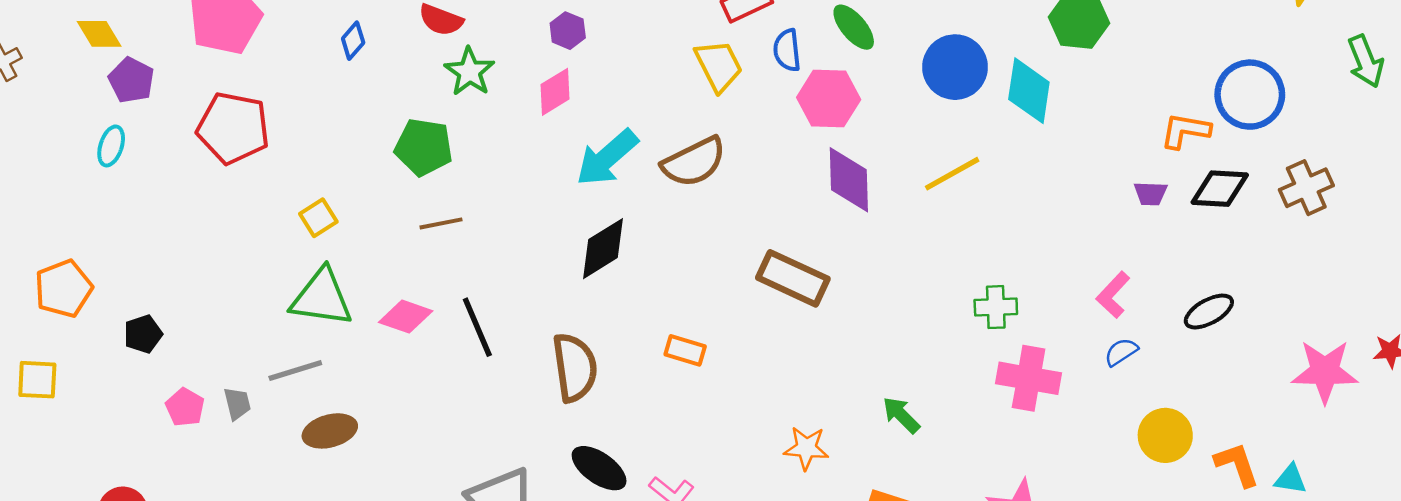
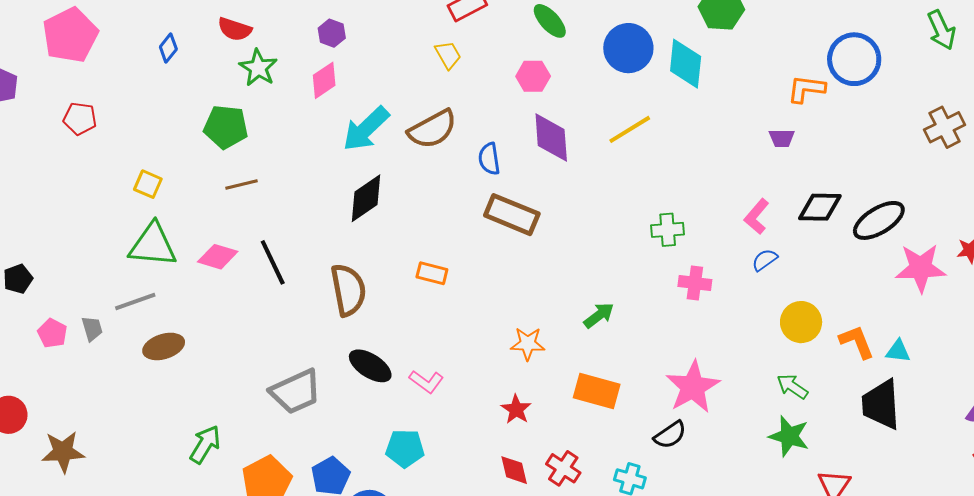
blue semicircle: (787, 50) -> (489, 159), moved
yellow trapezoid: (719, 66) -> (448, 55), size x0.7
pink hexagon: (829, 98) -> (533, 76), size x0.7
red pentagon: (233, 128) -> (80, 119), size x0.6
brown cross: (1306, 188) -> (945, 127), moved
black diamond: (1220, 189) -> (820, 207), moved
yellow square: (318, 218) -> (148, 184), turned -32
black ellipse: (1209, 312) -> (879, 220), moved, size x1.4
pink cross: (1029, 378) -> (695, 283), size x0.7
green arrow: (901, 415) -> (599, 315), turned 100

